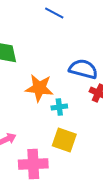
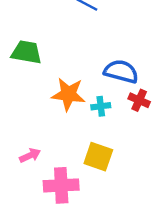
cyan cross: (59, 107) -> (101, 106), moved

